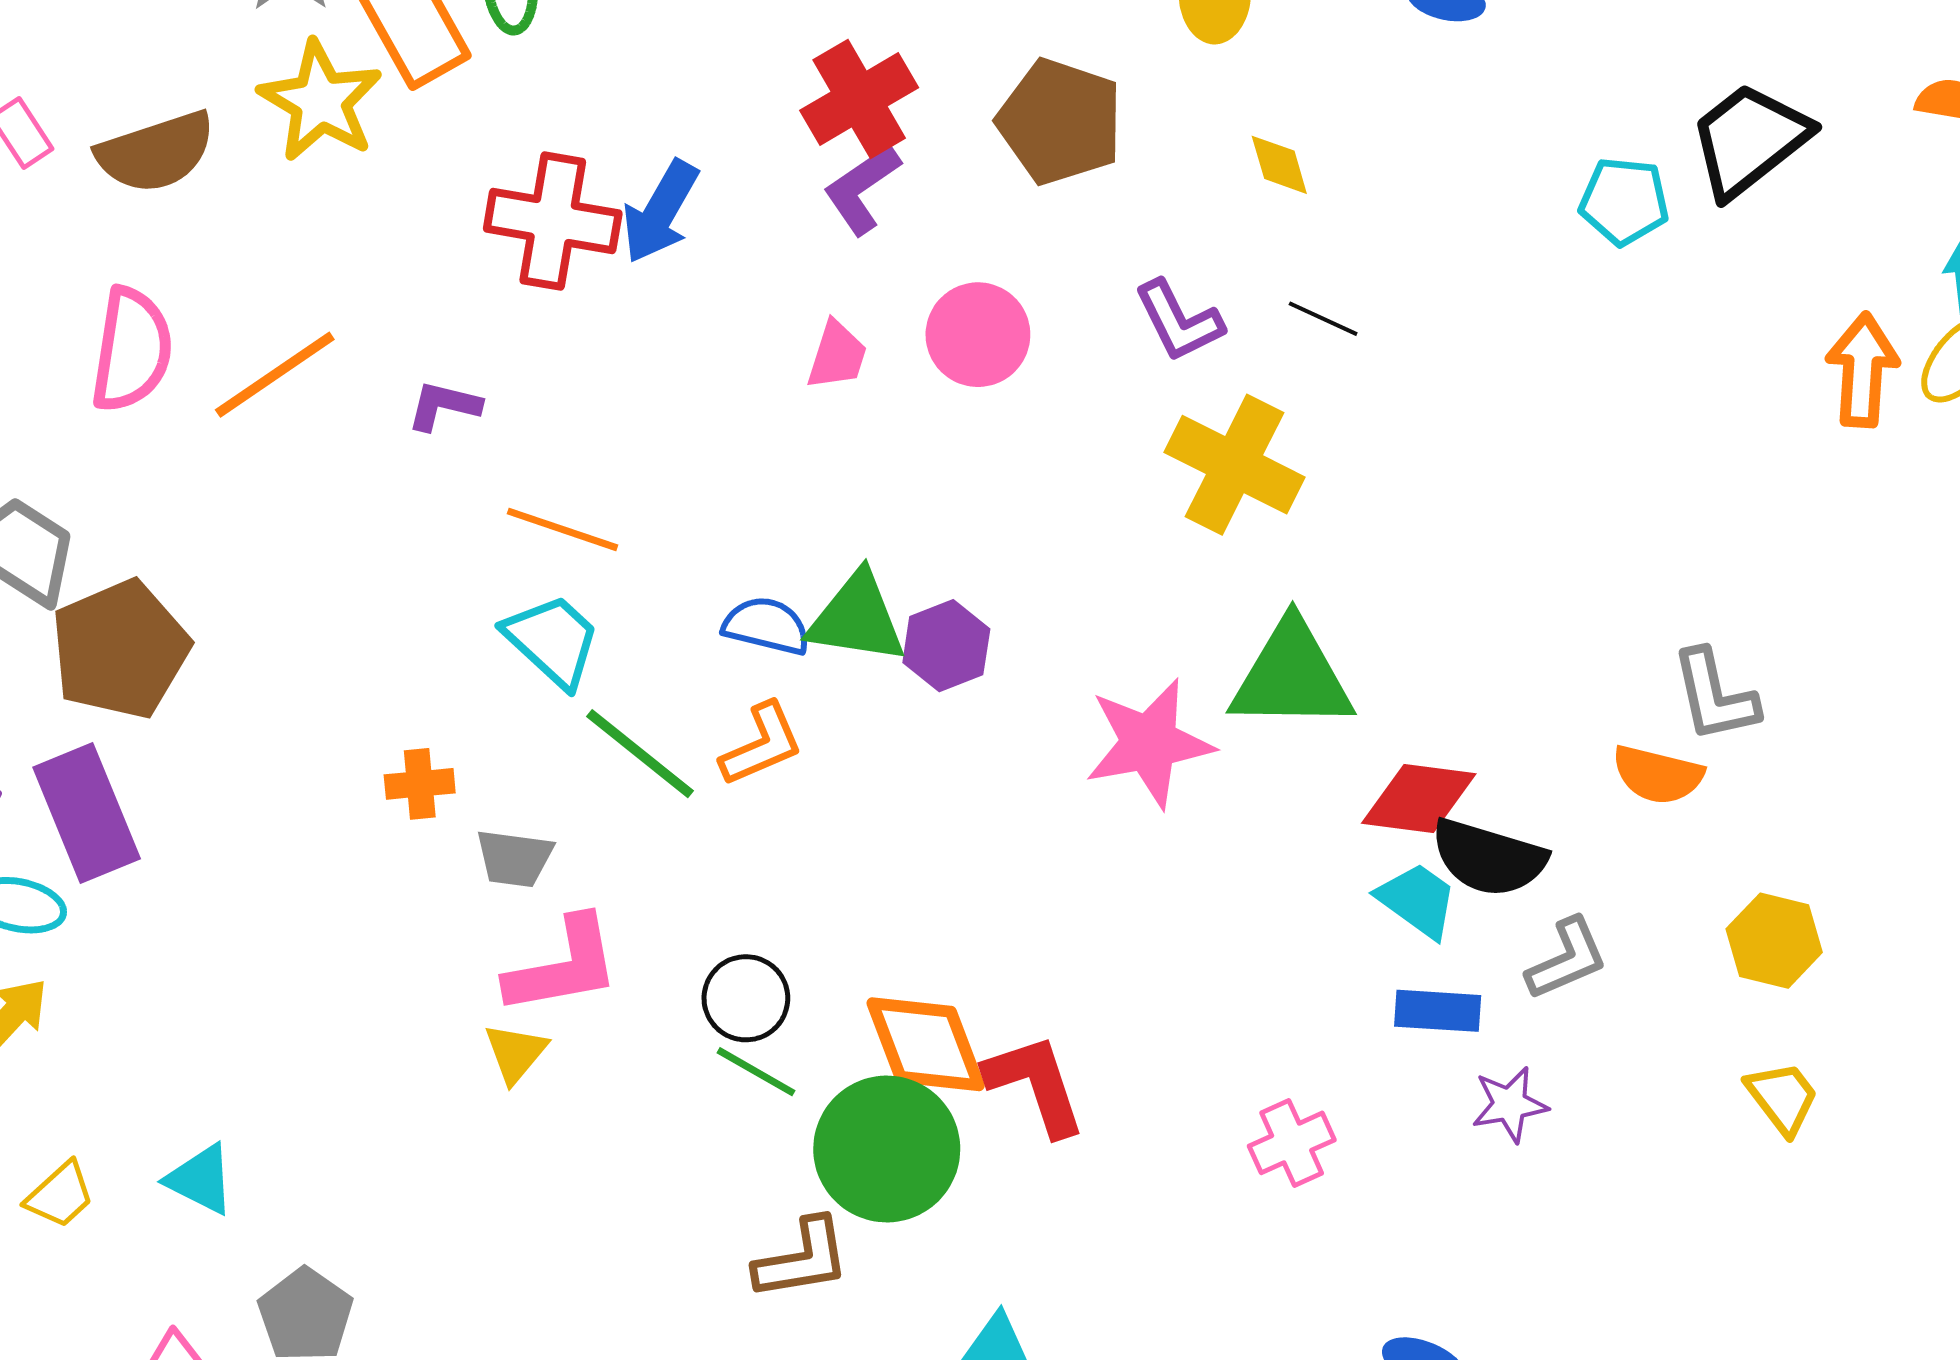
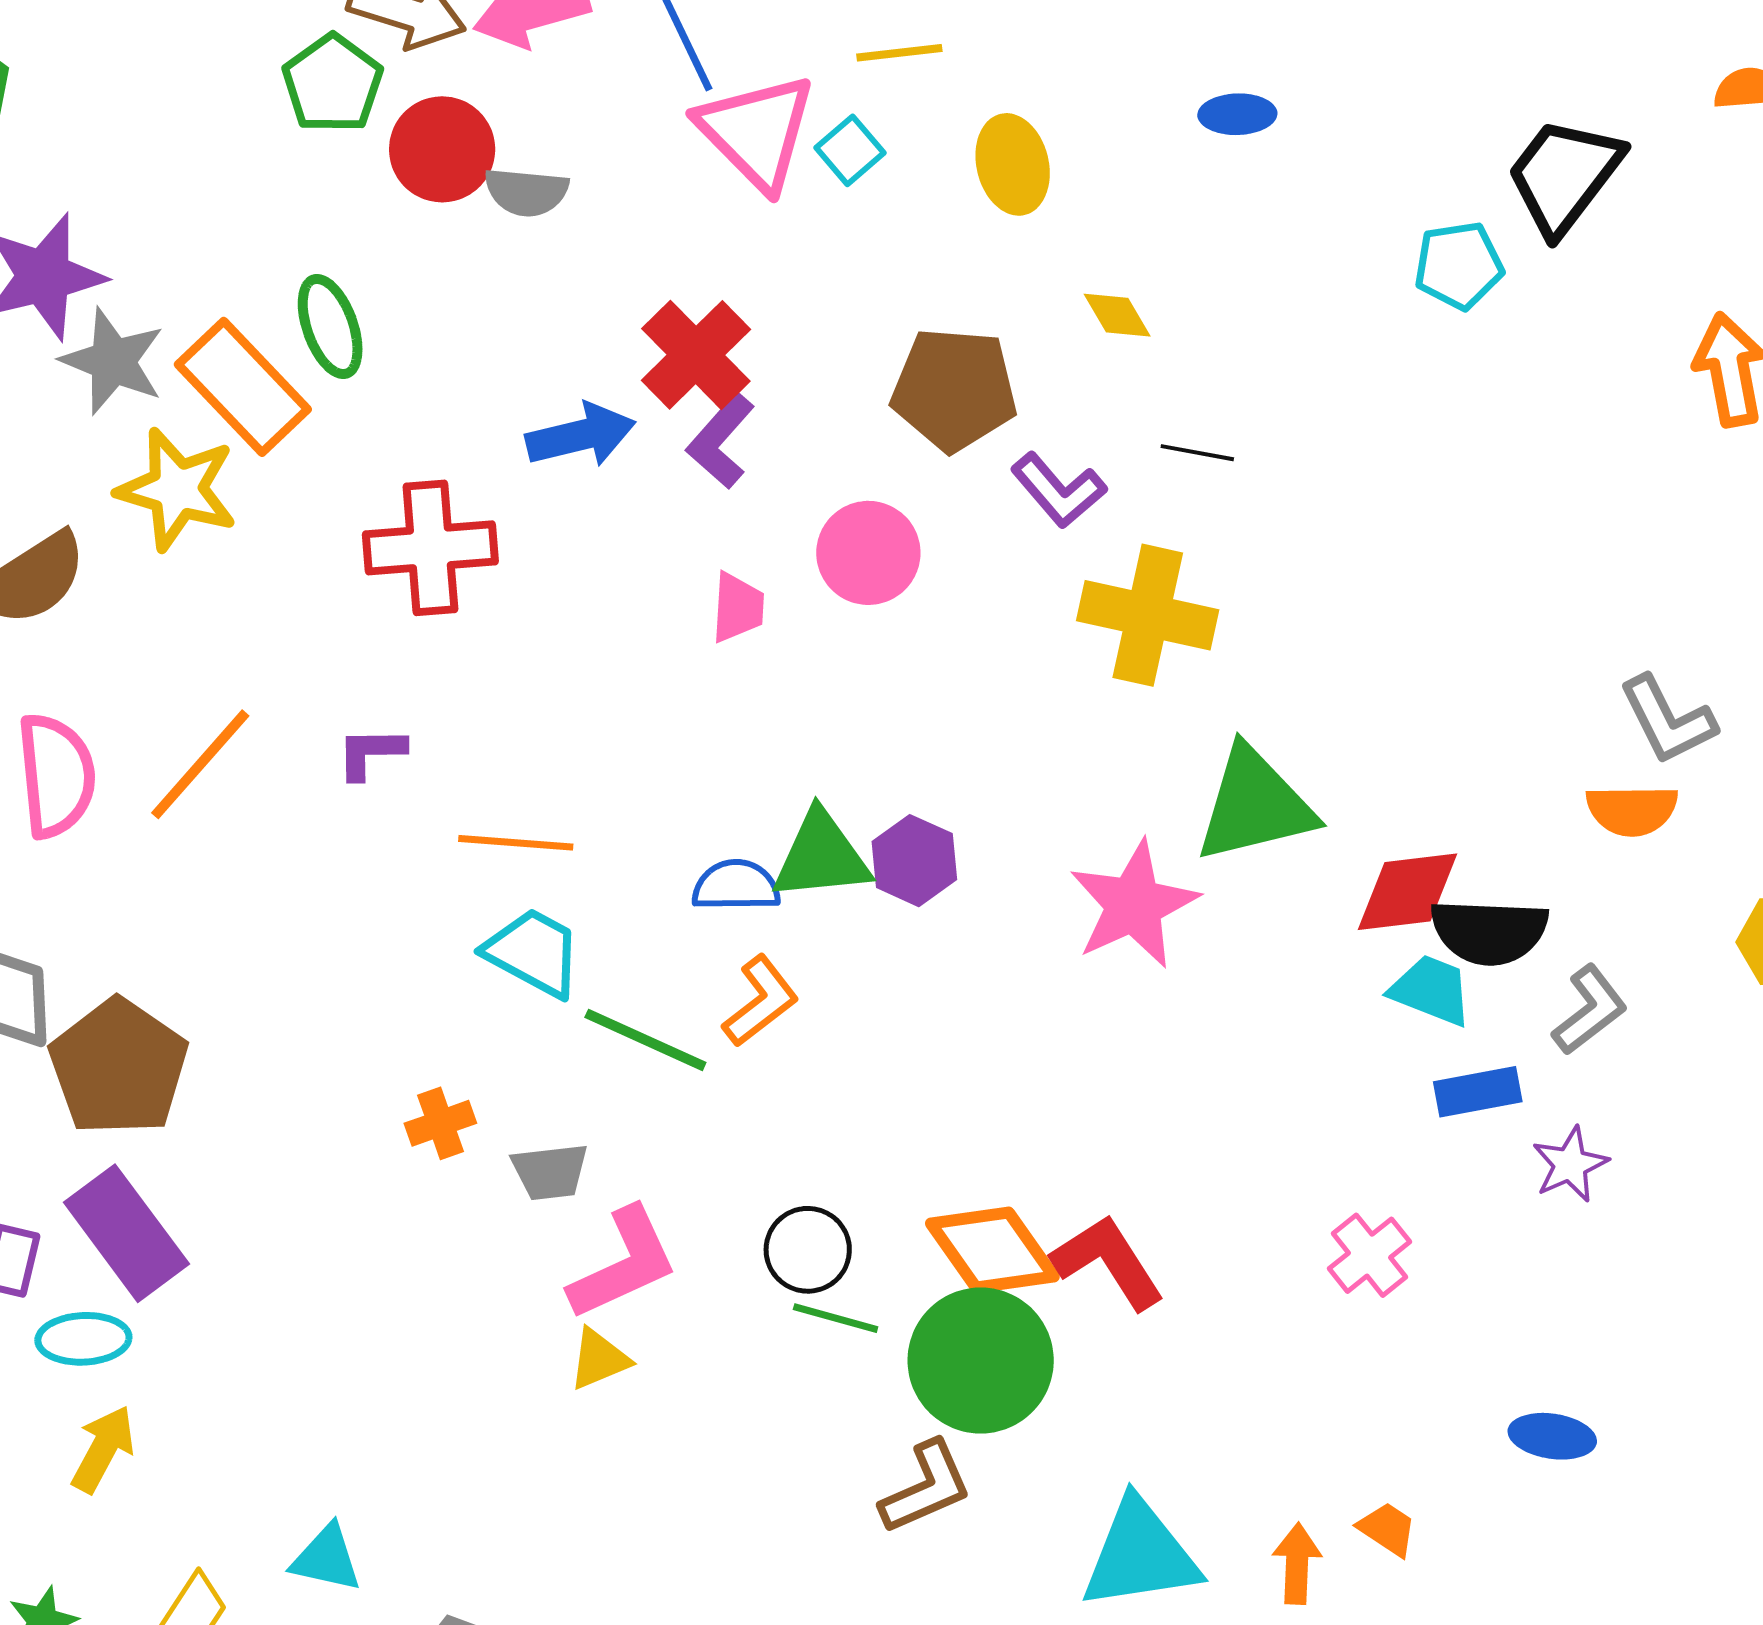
brown pentagon: (1060, 122) -> (954, 389), moved
blue arrow: (660, 212) -> (581, 435), moved, turned -119
yellow triangle: (516, 1053) -> (599, 1359), turned 42

